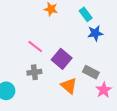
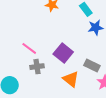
pink line: (35, 47) -> (29, 48), moved

